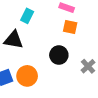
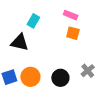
black circle: (59, 55) -> (60, 78), moved

